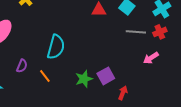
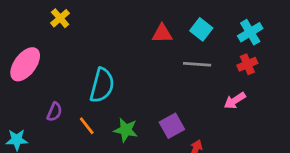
gray line: (136, 32) -> (197, 64), moved
green star: (84, 79) -> (126, 130), moved, turned 30

